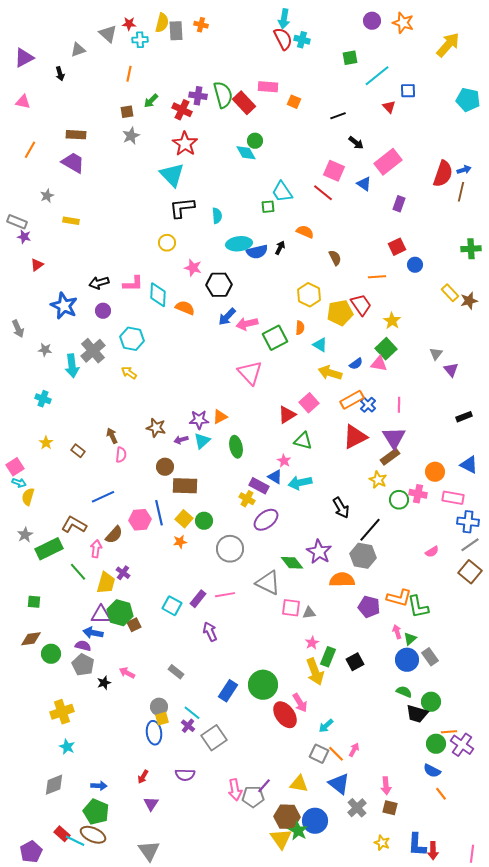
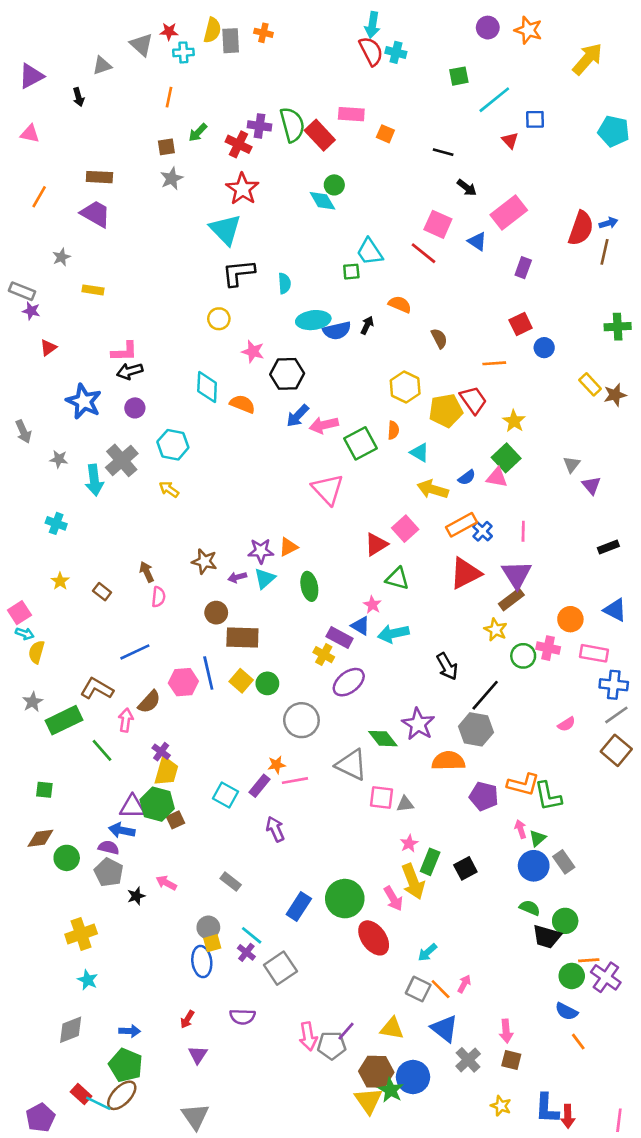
black line: (338, 116) -> (443, 152), turned 35
pink L-shape: (133, 284) -> (124, 352), moved
orange star: (180, 542) -> (277, 765), moved
yellow trapezoid: (106, 583) -> (166, 771), moved
pink arrow: (300, 703) -> (393, 899), moved
brown ellipse: (93, 835) -> (122, 1095), turned -70

